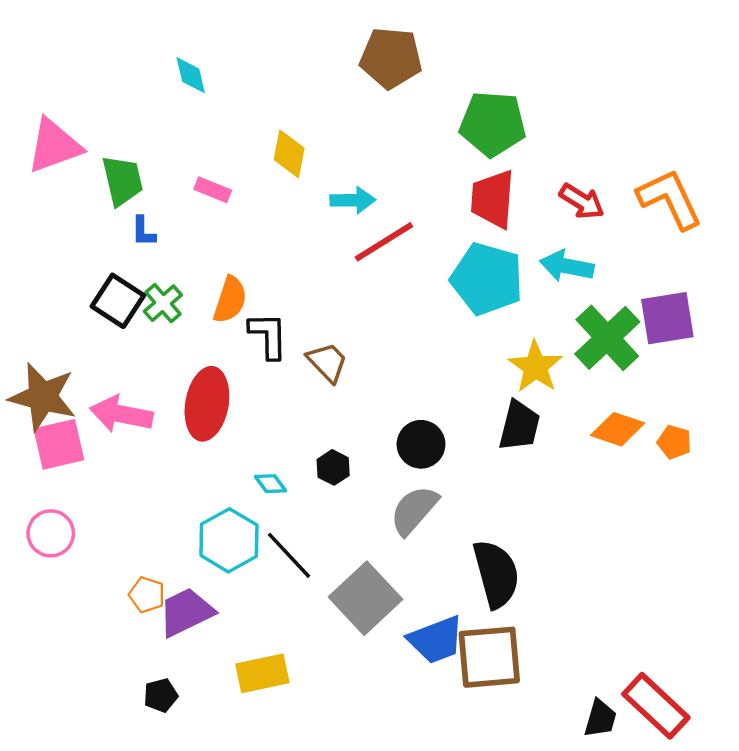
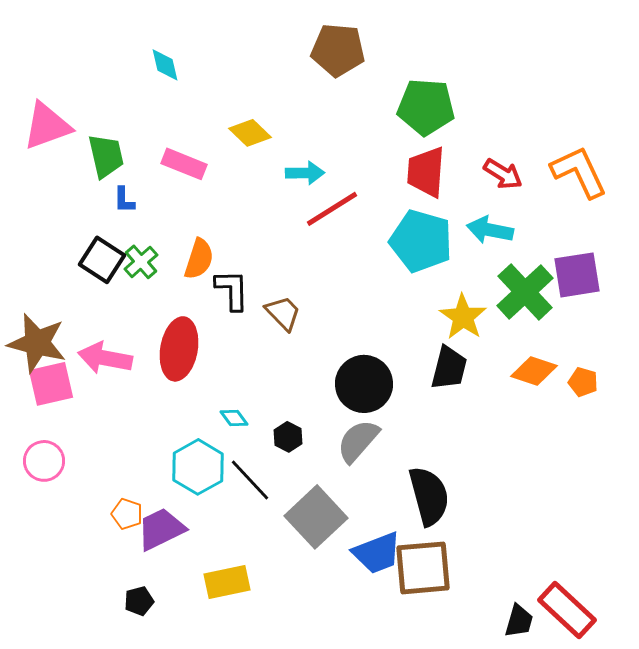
yellow diamond: (289, 154) -> (250, 133), turned -57
pink rectangle: (213, 190) -> (184, 164), size x1.4
black circle: (421, 444) -> (364, 384), size x1.4
black hexagon: (333, 467) -> (288, 437), moved

